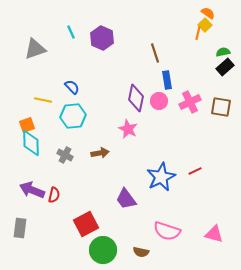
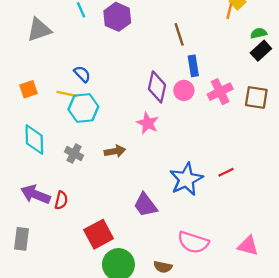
yellow line: (43, 100) -> (67, 94), moved
orange square: (27, 125) -> (28, 89), moved

